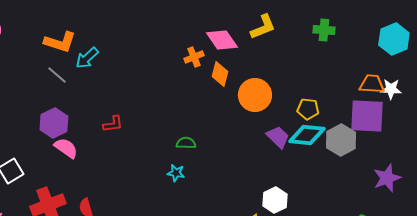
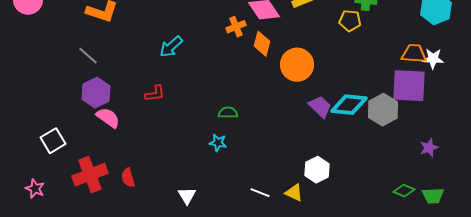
cyan arrow: (87, 58) -> (171, 47), moved
gray line: (57, 75) -> (88, 56), moved
yellow pentagon: (308, 109) -> (350, 21), moved
purple star: (387, 178) -> (429, 148), size x0.7

